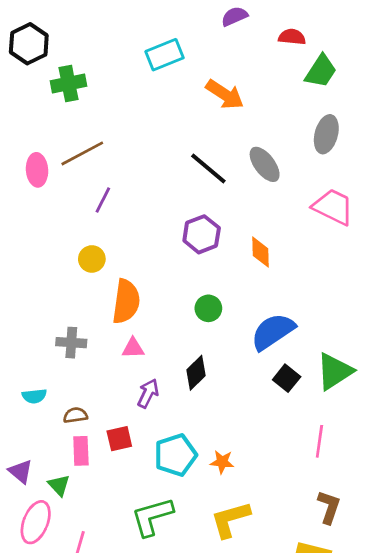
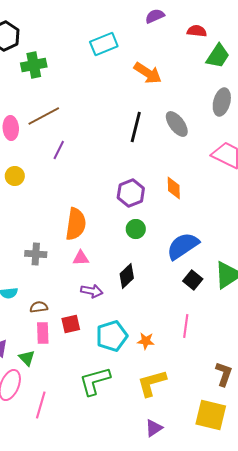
black line: (208, 168) -> (136, 127), turned 64
purple hexagon: (202, 234) -> (131, 193), moved
yellow circle: (92, 259) -> (15, 176), moved
purple arrow: (148, 393) -> (92, 291), turned 75
pink line: (319, 441) -> (186, 326), moved

